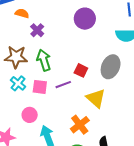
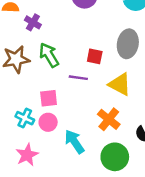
cyan cross: (18, 83) -> (25, 118), moved
purple line: (63, 85) -> (78, 78), turned 42
pink square: (40, 87) -> (49, 98), moved

